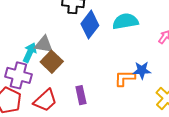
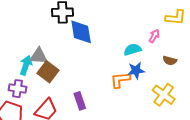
cyan semicircle: (125, 21) -> (132, 50), moved, size x0.7
blue diamond: (90, 25) -> (81, 32), turned -40
purple cross: (18, 75) -> (17, 89), size x0.7

